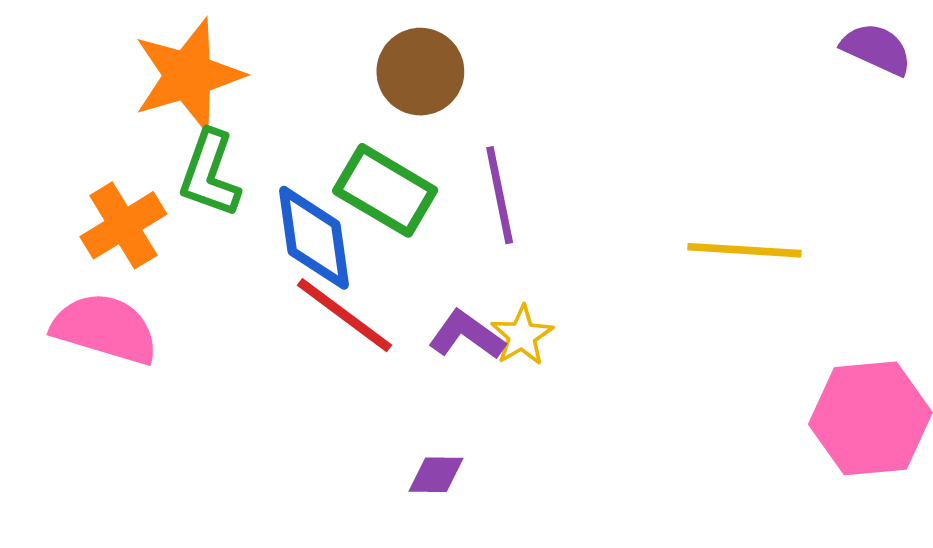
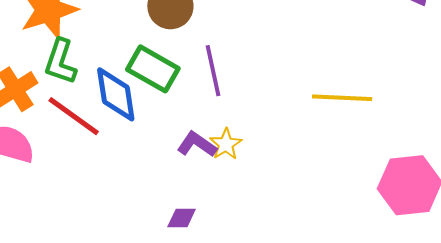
red line: (344, 315) -> (74, 116), moved

